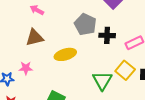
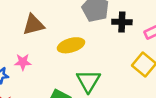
green triangle: (102, 81) -> (88, 81), moved

